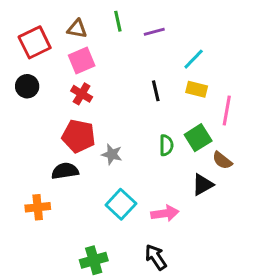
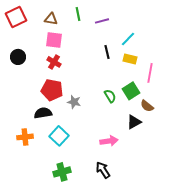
red square: (35, 42) -> (16, 17), moved
pink square: (82, 61) -> (54, 40), turned 30
black line: (156, 91) -> (107, 52), moved
green semicircle: (166, 145) -> (110, 96), turned -32
cyan square: (121, 204) -> (59, 136), moved

